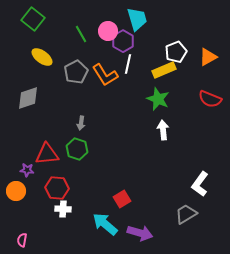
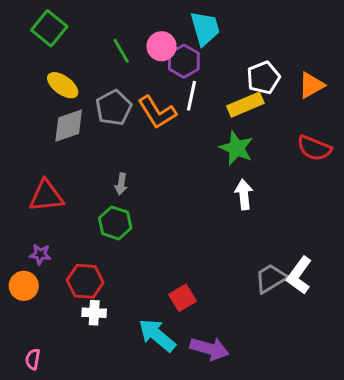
gray diamond: (28, 98) -> (69, 126), moved
red triangle: (47, 154) -> (46, 196), moved
gray trapezoid: (186, 214) -> (271, 278), moved

